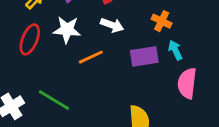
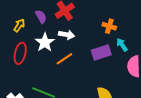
white arrow: (112, 25) -> (67, 35), moved
white star: (67, 30) -> (45, 42), turned -30

